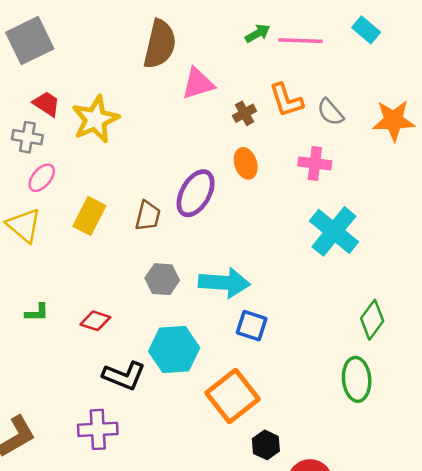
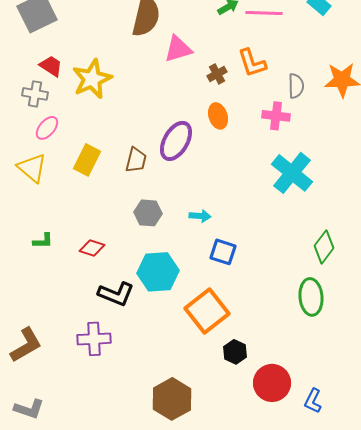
gray semicircle: (330, 112) -> (296, 86), moved, turned -140
cyan arrow: (224, 283) -> (200, 216), size x0.5

